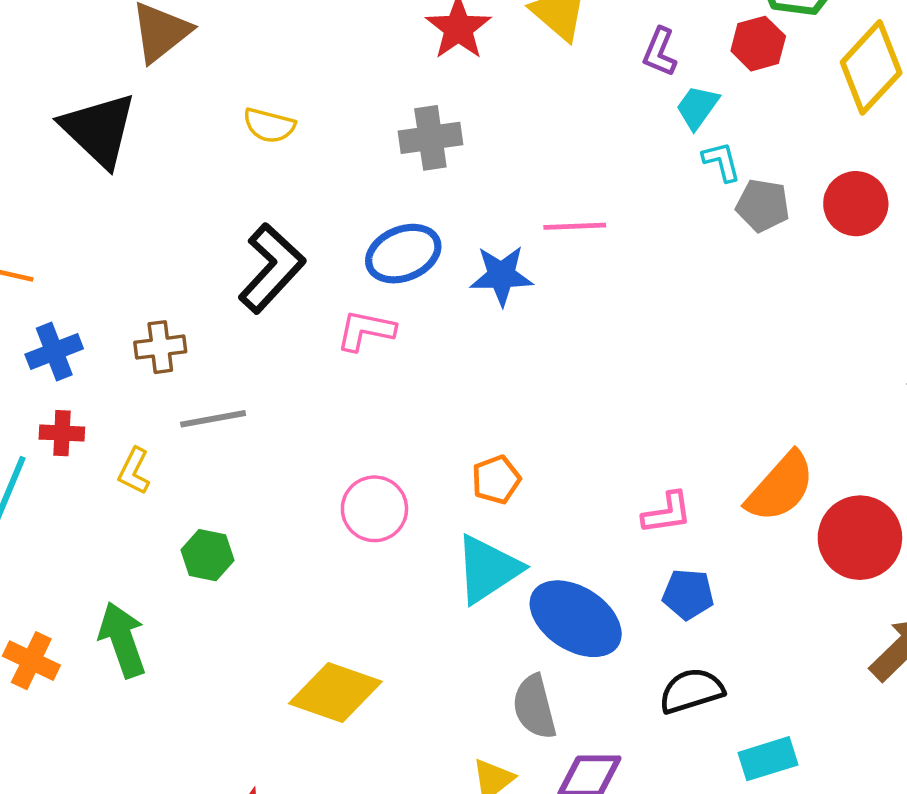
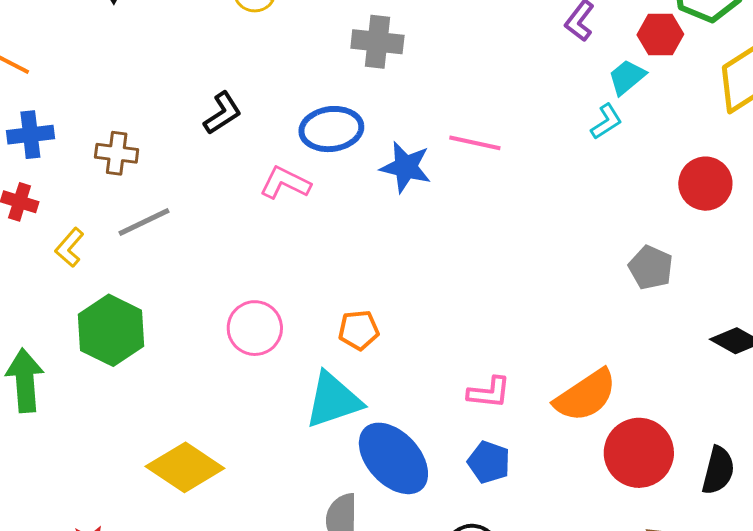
cyan trapezoid: (697, 107) -> (627, 77), moved
cyan L-shape: (721, 162) -> (606, 122), turned 57
gray pentagon: (763, 205) -> (651, 268), moved
black L-shape: (272, 268) -> (223, 113), size x0.6
gray line: (213, 419) -> (144, 222), turned -30
green hexagon: (208, 555) -> (111, 330), size x1.6

